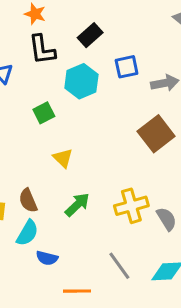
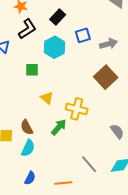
black L-shape: (42, 50) -> (27, 29), turned -110
green square: (44, 113) -> (32, 70), turned 32
yellow cross: (131, 206) -> (77, 109), moved, turned 35
blue semicircle: (47, 258) -> (30, 178), moved, turned -72

